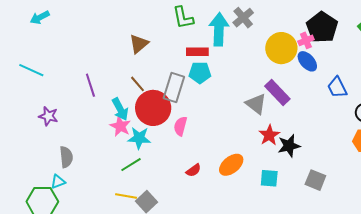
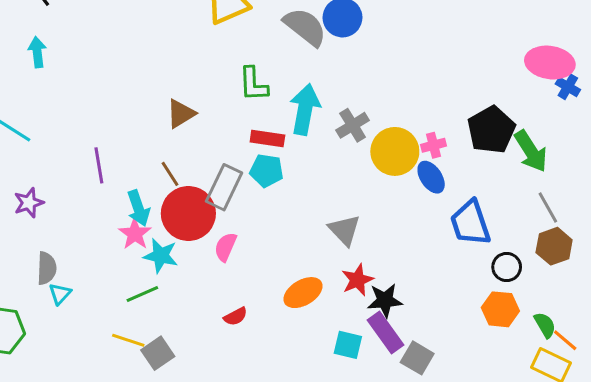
cyan arrow: (40, 17) -> (37, 52), turned 102
gray cross: (243, 18) -> (353, 125), moved
black pentagon: (322, 27) -> (491, 130), moved
blue trapezoid: (337, 87) -> (470, 223), size x1.4
purple rectangle: (277, 92) -> (385, 333), moved
purple star: (48, 116) -> (29, 203), turned 30
orange ellipse: (231, 165) -> (303, 293), moved
cyan triangle: (58, 182) -> (60, 294), moved, turned -35

